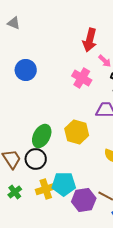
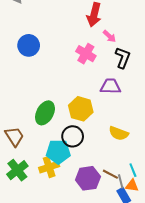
black circle: (36, 159) -> (73, 136), moved
cyan pentagon: (64, 184) -> (58, 152), moved
green cross: (15, 192) -> (17, 170), size x1.5

